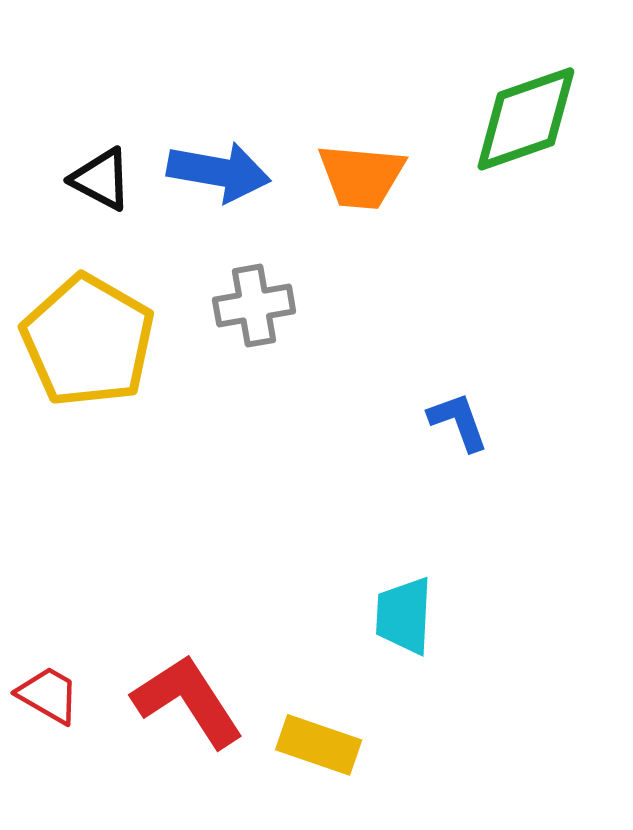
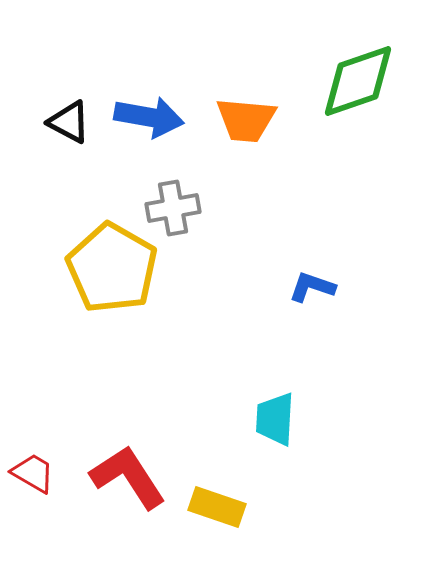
yellow pentagon: (88, 341) -> (112, 268), moved
blue L-shape: (458, 422) -> (312, 287), turned -51

